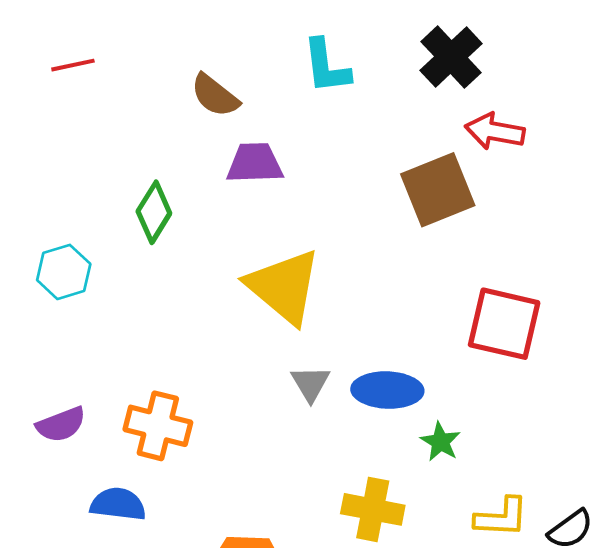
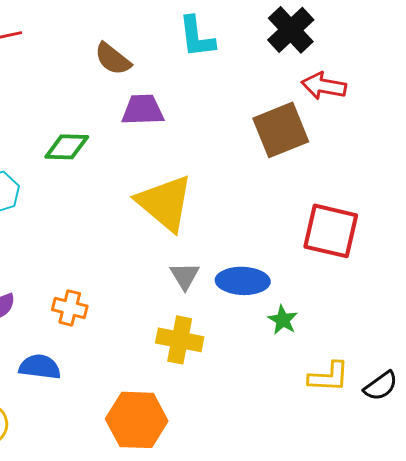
green diamond: (154, 212) -> (67, 147), turned 60
orange cross: (158, 426) -> (70, 308), size x0.7
yellow cross: (373, 509) -> (180, 340), moved

